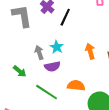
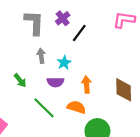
orange arrow: (90, 51) -> (86, 85), moved
gray arrow: (39, 53) -> (41, 56), moved

